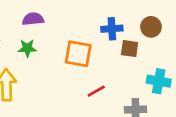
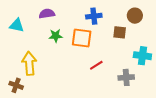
blue cross: (112, 29) -> (94, 16), moved
green star: (27, 48) -> (56, 36), moved

